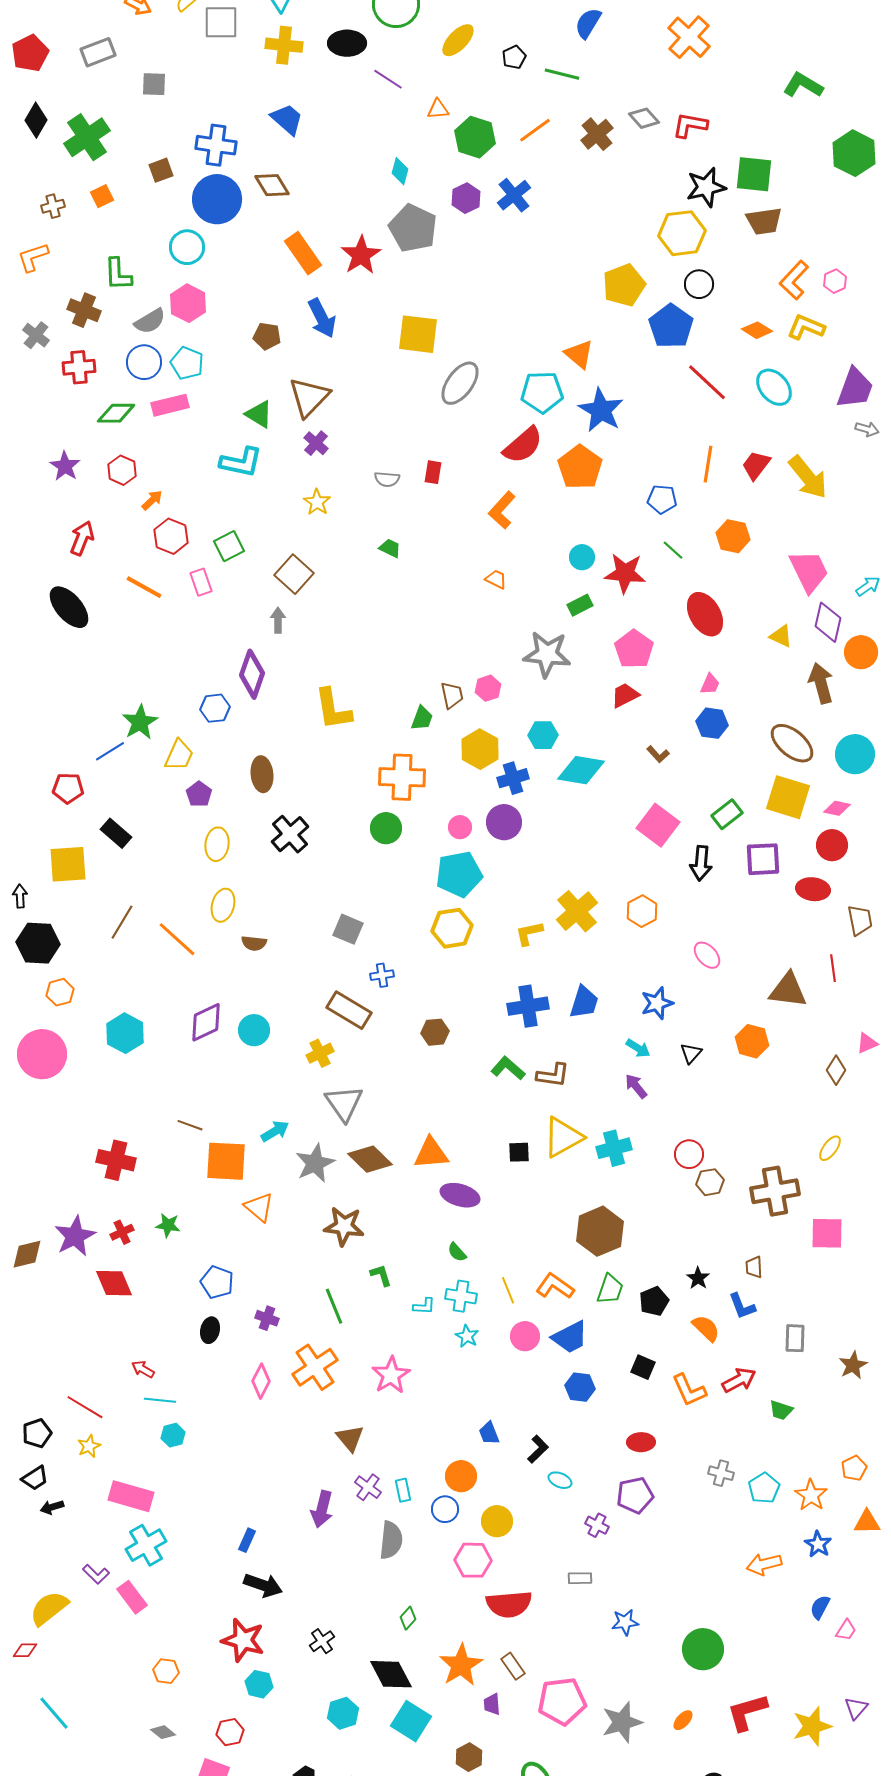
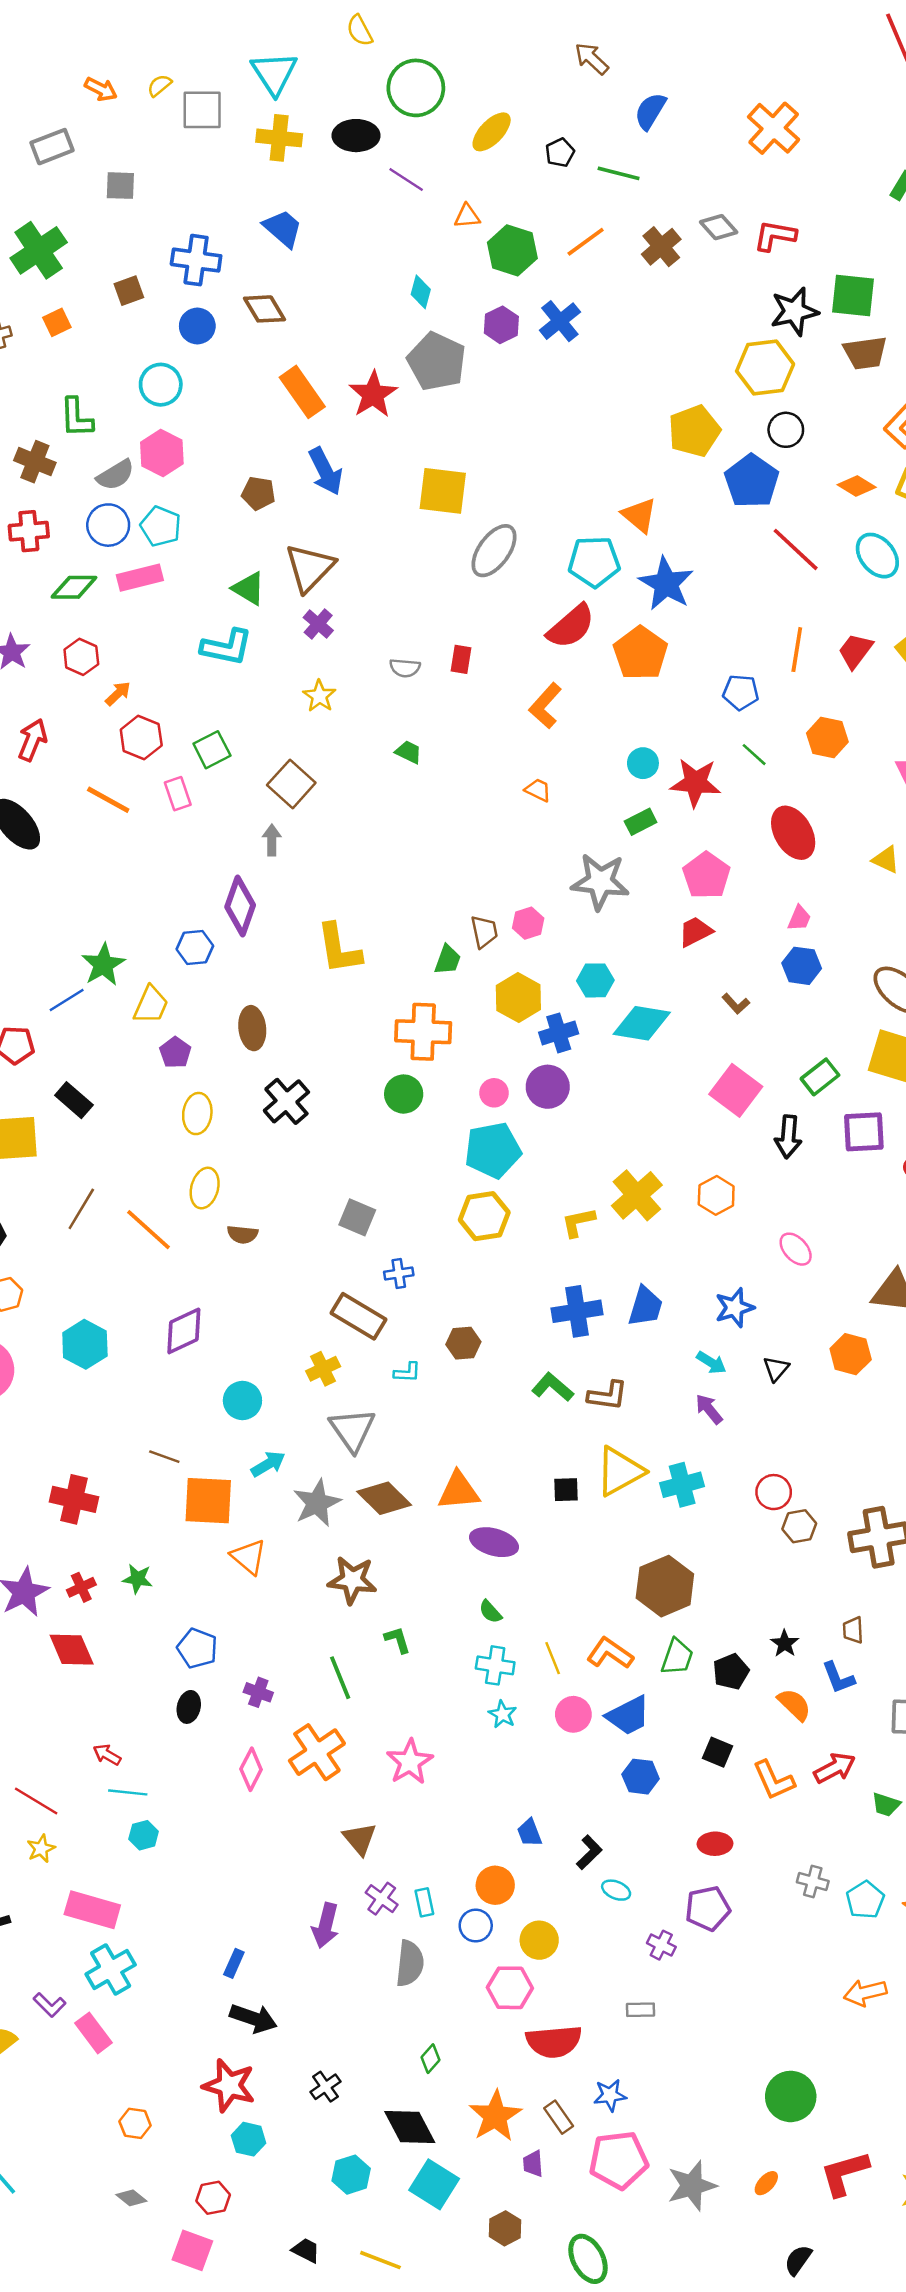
blue circle: (217, 199) -> (197, 326), size x0.6
cyan circle: (254, 1030) -> (242, 1400), moved
cyan L-shape: (424, 1306) -> (407, 1372), moved
blue star: (625, 1622) -> (610, 2095), moved

